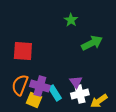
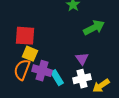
purple triangle: (76, 82) -> (82, 59), moved
yellow square: (34, 100) -> (30, 54), moved

